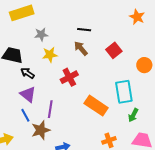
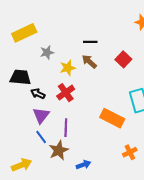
yellow star: (50, 55) -> (68, 68), moved
red cross: (69, 77) -> (66, 93), moved
purple triangle: (28, 94) -> (41, 115), turned 36

